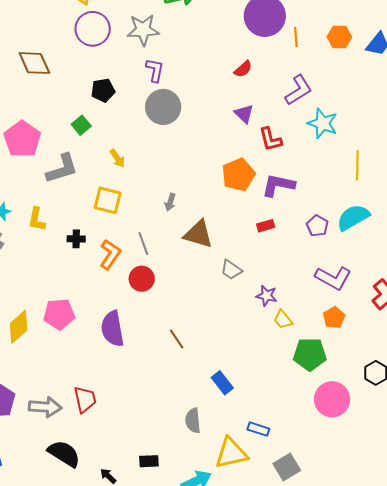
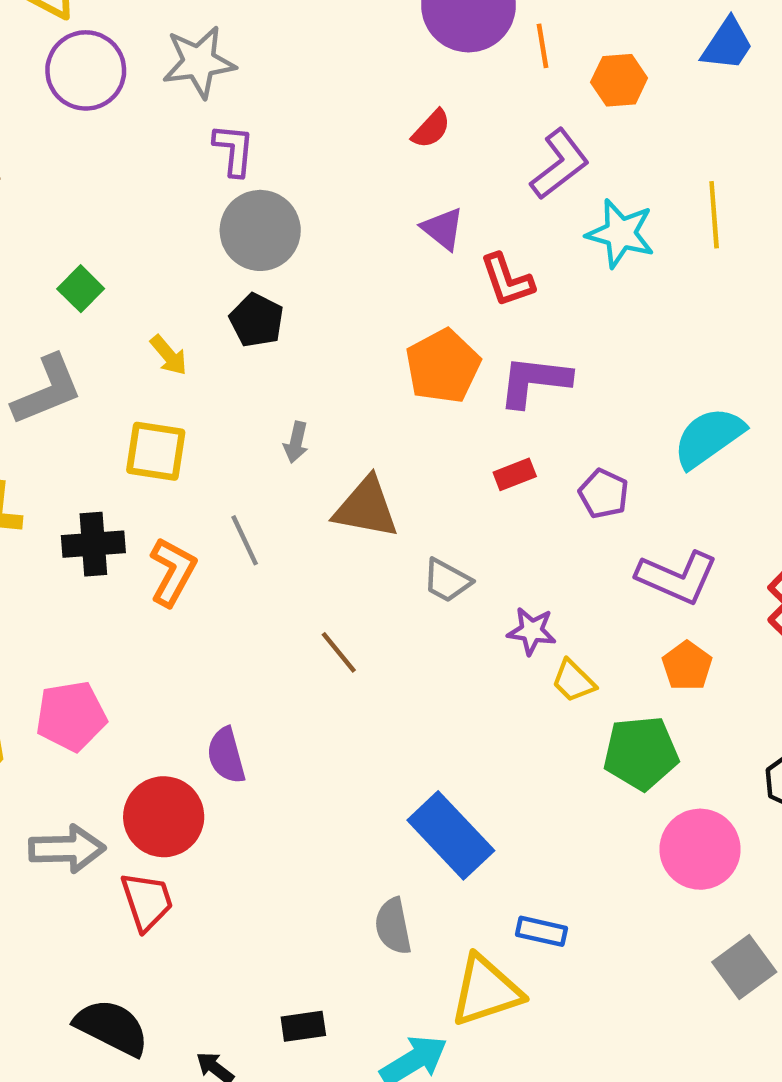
orange hexagon: (339, 37) -> (619, 80), moved
black pentagon: (103, 90) -> (257, 320), moved, turned -30
yellow line: (357, 165) -> (714, 215), moved
purple pentagon: (317, 226) -> (604, 494), moved
black cross: (76, 239) -> (93, 544), size x1.5
red circle: (142, 279) -> (164, 817), moved, size x1.4
purple semicircle: (112, 329) -> (226, 755), moved, size x0.7
brown line: (177, 339) -> (339, 652), moved
blue rectangle: (222, 383) -> (451, 835), size x1.6
gray arrow: (45, 407) -> (67, 849), moved
gray square: (287, 467) -> (744, 967), moved

